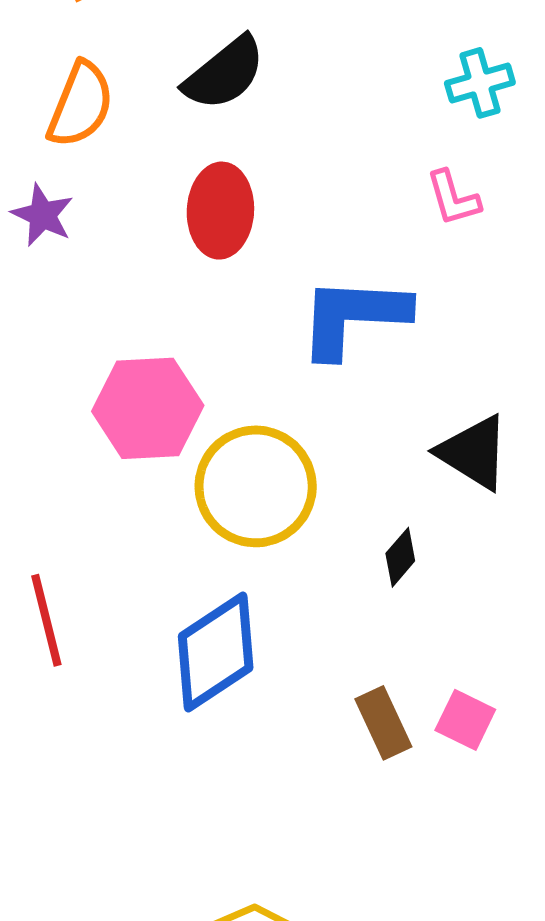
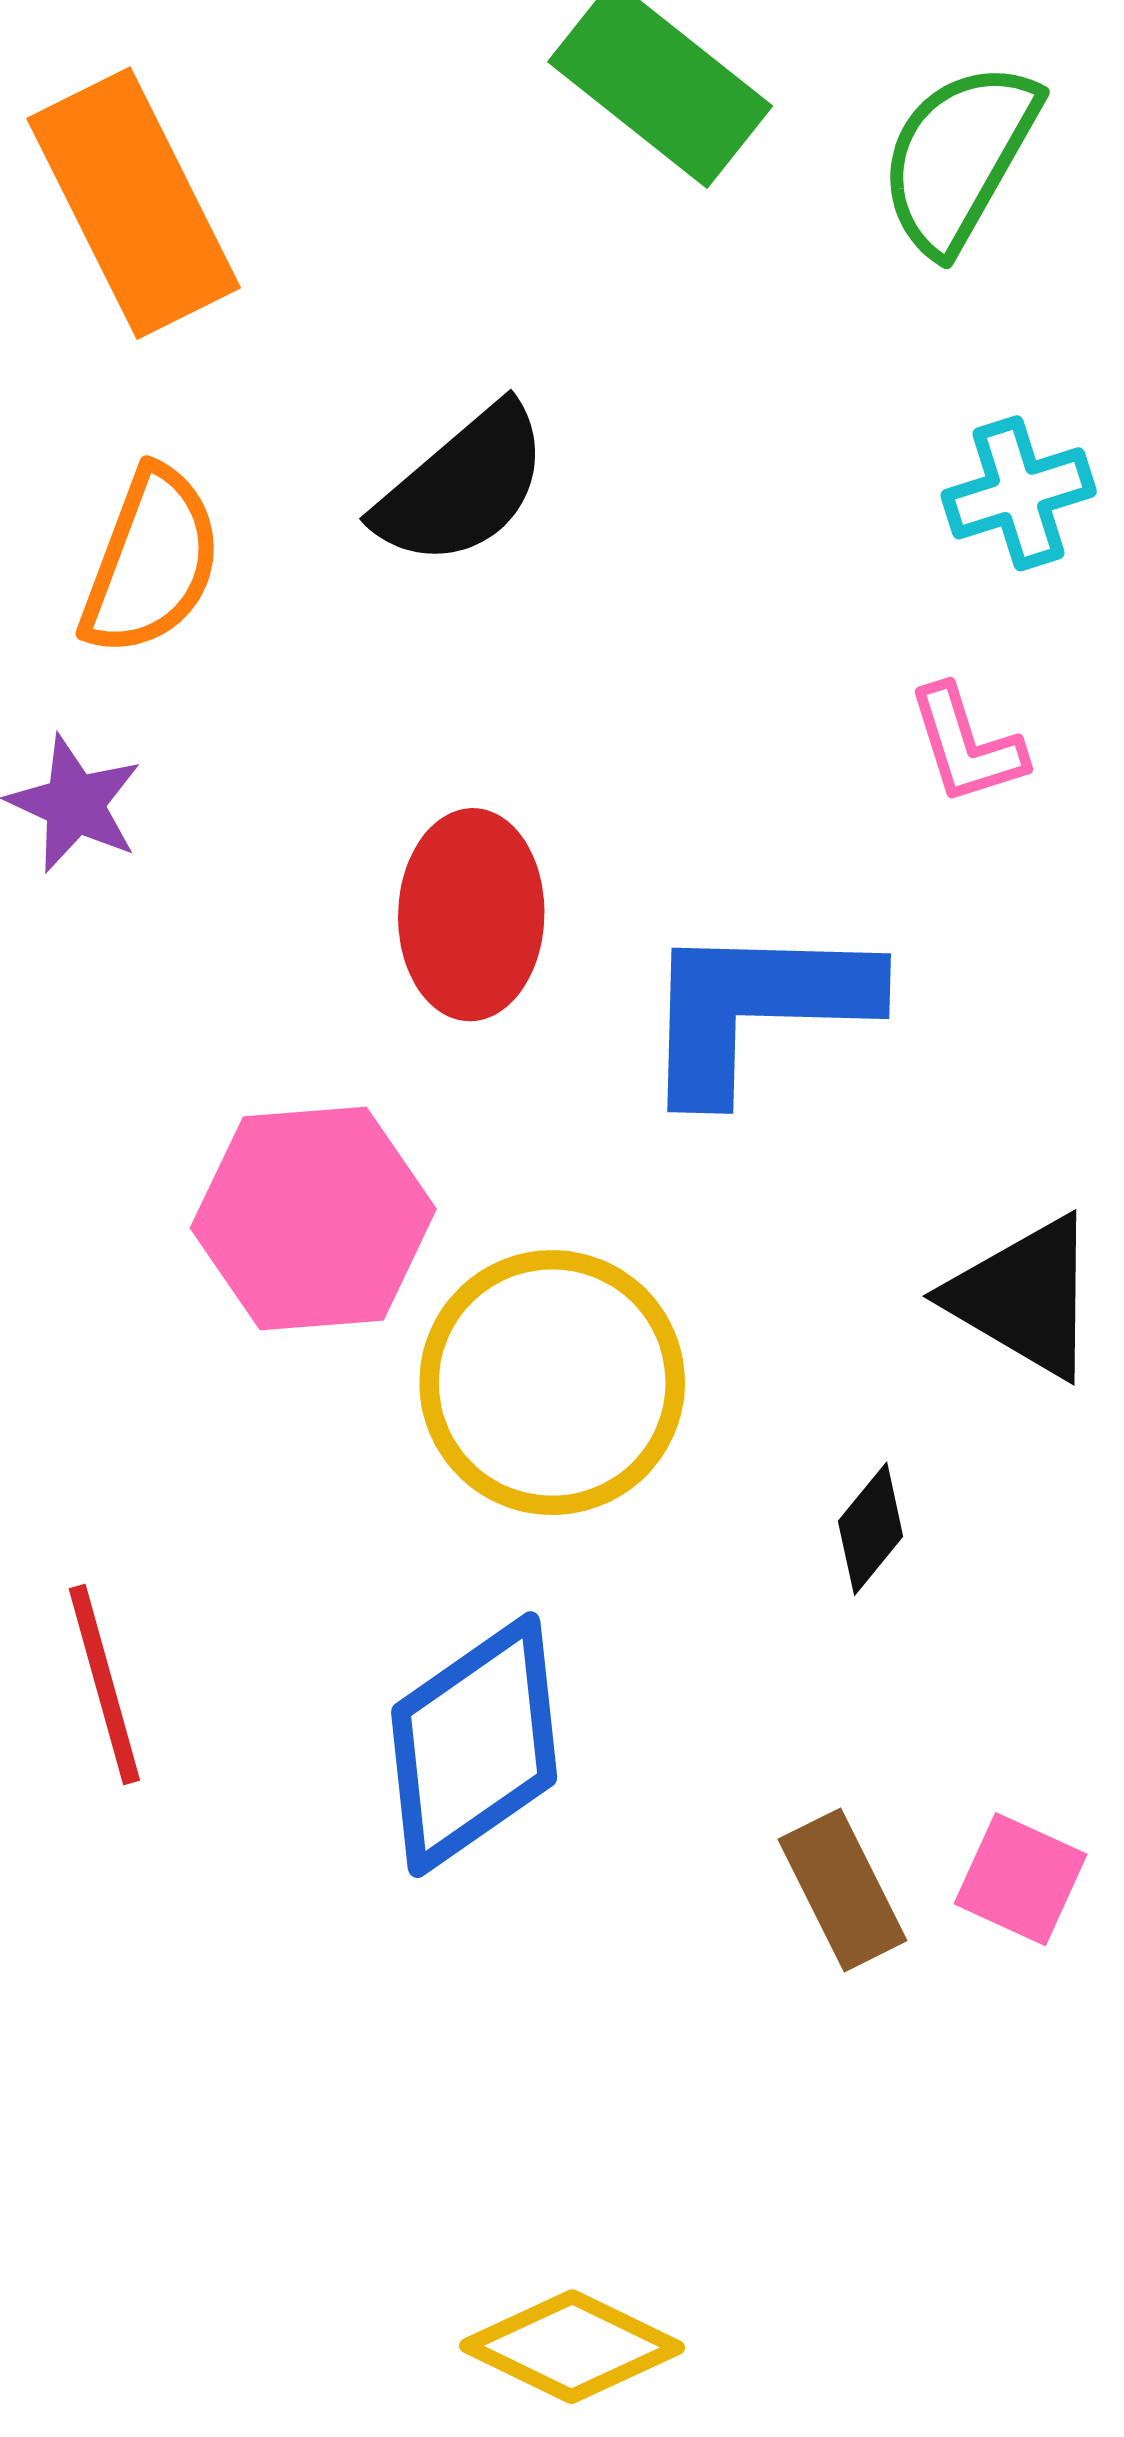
red ellipse: (220, 211) -> (471, 915), moved

